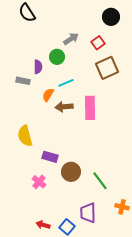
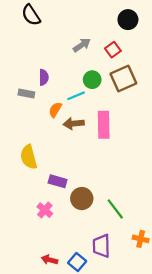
green circle: (57, 57) -> (92, 80), moved

